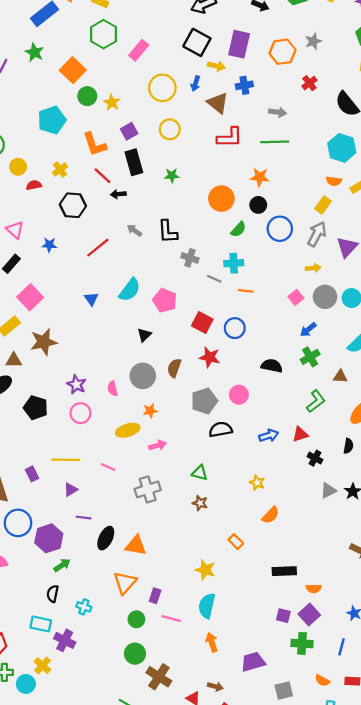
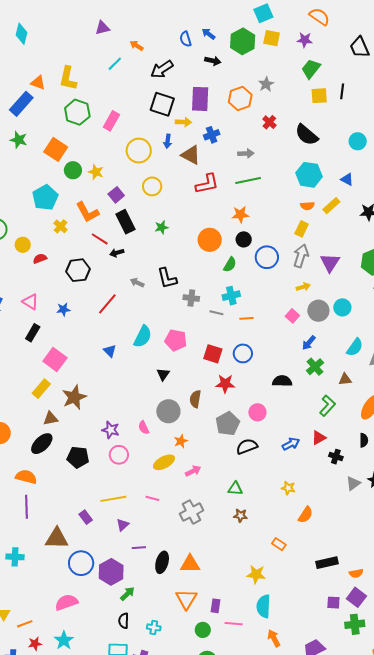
yellow cross: (60, 170) -> (61, 226), moved

